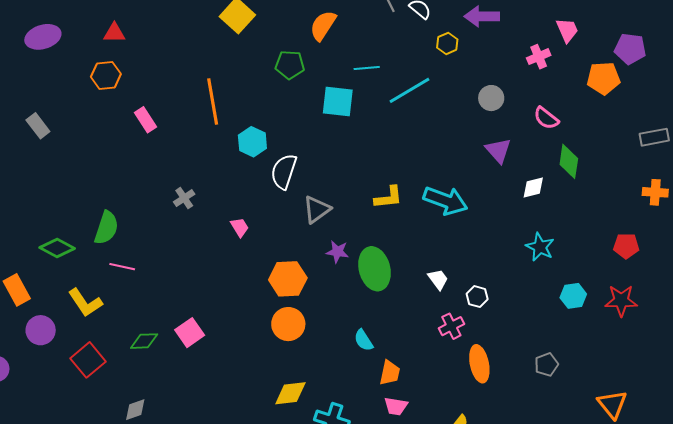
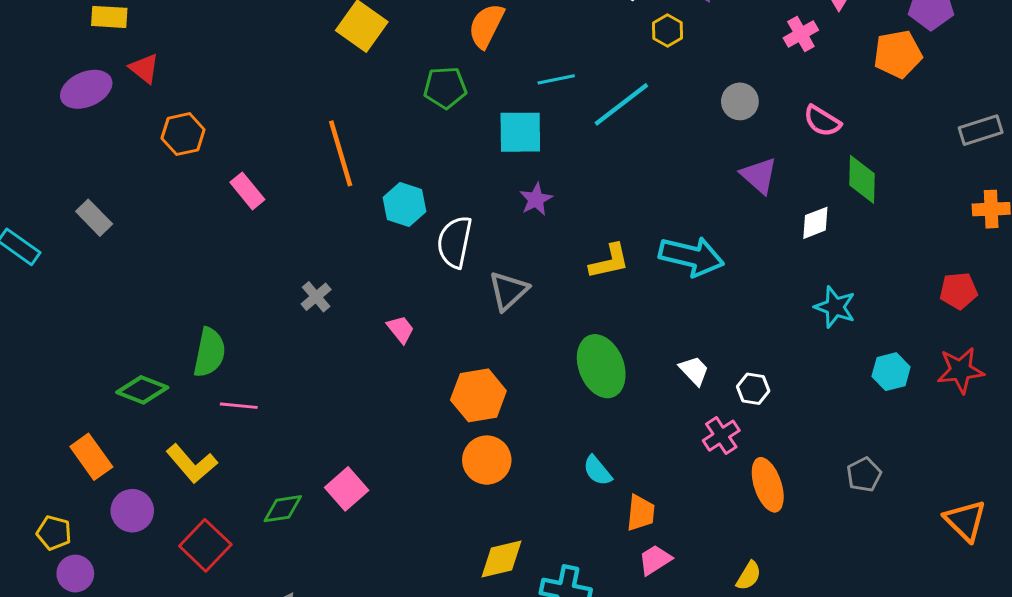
red triangle: (114, 33) -> (144, 68), moved, turned 45
purple star: (337, 252) -> (536, 199), moved, turned -30
pink trapezoid: (396, 406) -> (655, 560), turned 145

